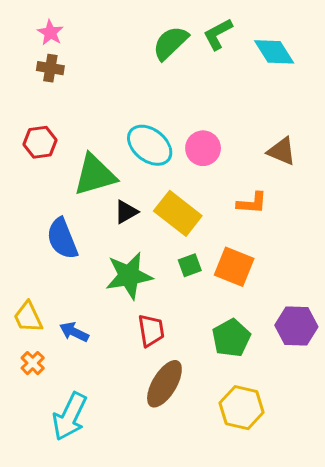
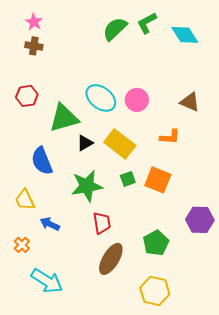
yellow trapezoid: (28, 317) -> (25, 200), moved
green pentagon: (231, 338) -> (156, 243), moved
yellow hexagon: (242, 408) -> (155, 291), moved
cyan arrow: (70, 416) -> (47, 281), turned -84

